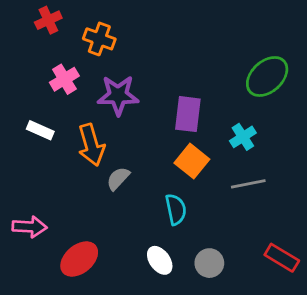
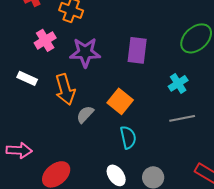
purple rectangle: (188, 114) -> (137, 50), moved
orange square: (192, 161) -> (120, 101), moved

